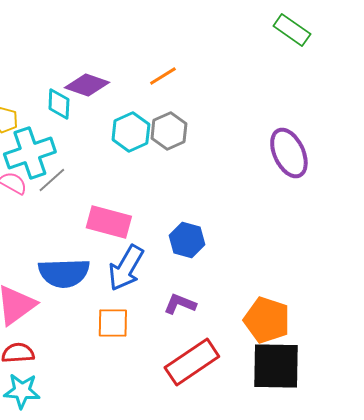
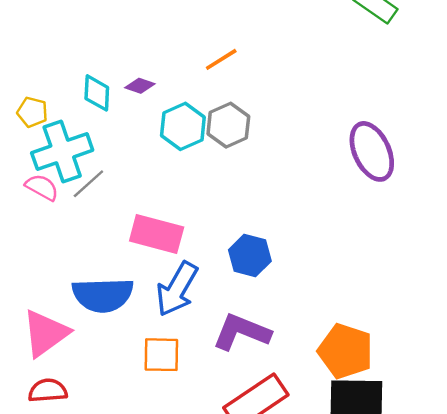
purple diamond: (87, 85) -> (140, 86), moved, size x0.6
purple L-shape: (180, 304) -> (241, 332), size x1.5

